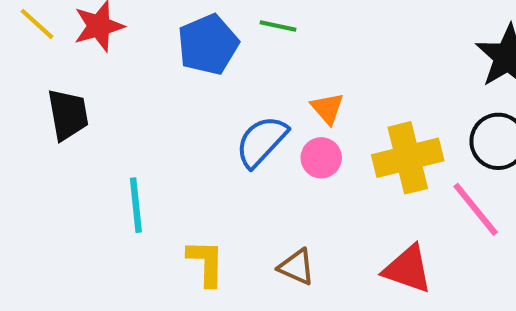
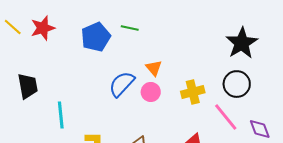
black trapezoid: (68, 115) -> (28, 86), moved
yellow cross: (408, 158) -> (193, 92), size x0.7

